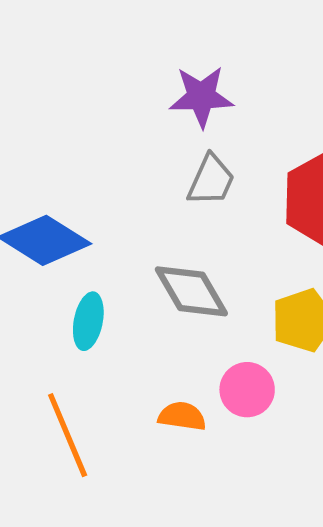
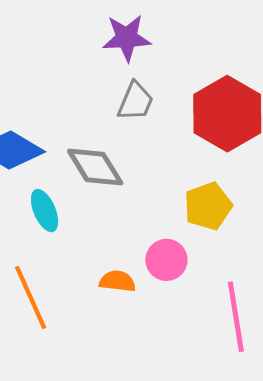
gray diamond: (191, 291) -> (95, 167), moved
cyan ellipse: (88, 321) -> (45, 211), turned -33

